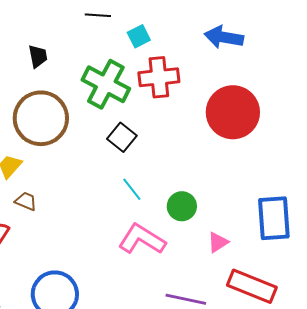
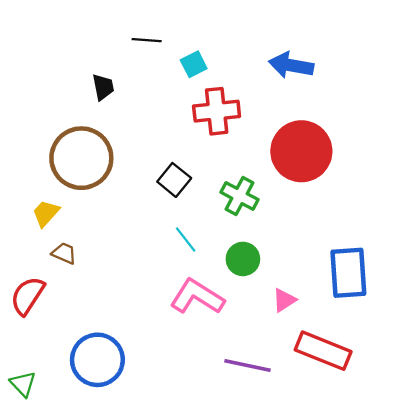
black trapezoid: (38, 56) -> (103, 87), moved
green cross: (106, 84) -> (239, 196), moved, size x0.7

